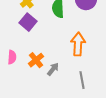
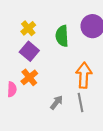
orange cross: (36, 60) -> (29, 77), moved
gray line: (82, 80) -> (81, 102), moved

